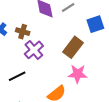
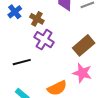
purple cross: (34, 50) -> (44, 40), turned -30

